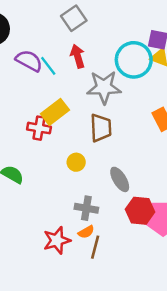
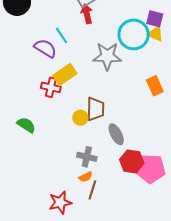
red arrow: (78, 56) -> (87, 14), moved
purple semicircle: (29, 61) -> (45, 48), moved
brown trapezoid: (101, 128) -> (95, 109), moved
red star: (57, 240) -> (60, 202), moved

